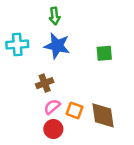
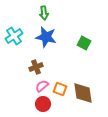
cyan cross: (17, 45) -> (14, 36), turned -30
green square: (104, 53) -> (84, 43), turned 32

